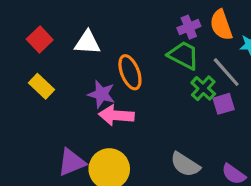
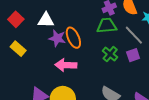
green trapezoid: (184, 55) -> (107, 26), turned -30
green cross: (203, 88) -> (110, 54), moved
purple star: (101, 94) -> (57, 38), moved

